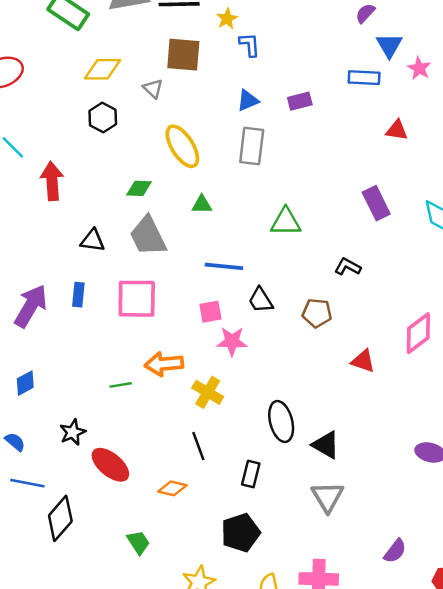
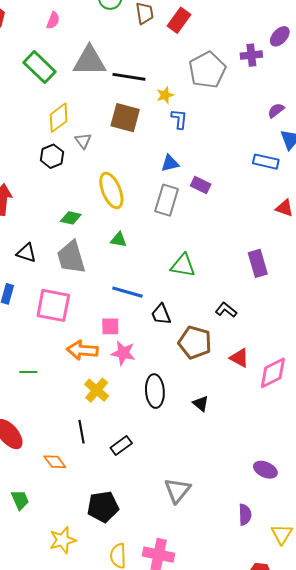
yellow diamond: (102, 69) -> (59, 118), turned -48
gray triangle: (153, 89) -> (83, 141), moved
purple rectangle: (300, 101) -> (201, 185), moved, turned 30
black trapezoid: (261, 300) -> (161, 314), moved
brown pentagon: (317, 313) -> (195, 342), size x1.4
red triangle: (363, 361) -> (239, 358), moved
orange arrow: (164, 364) -> (82, 350), moved
black ellipse: (281, 421) -> (155, 391), moved
black triangle: (326, 445) -> (201, 404), moved, size x0.7
black rectangle: (251, 474) -> (121, 445), moved, turned 30
orange diamond: (172, 488) -> (55, 462), turned 30
purple semicircle: (395, 551) -> (245, 515), moved, turned -50

